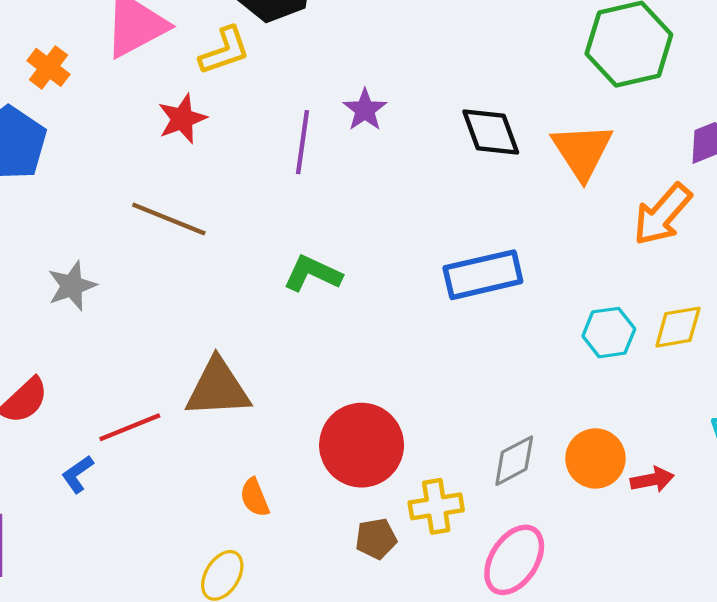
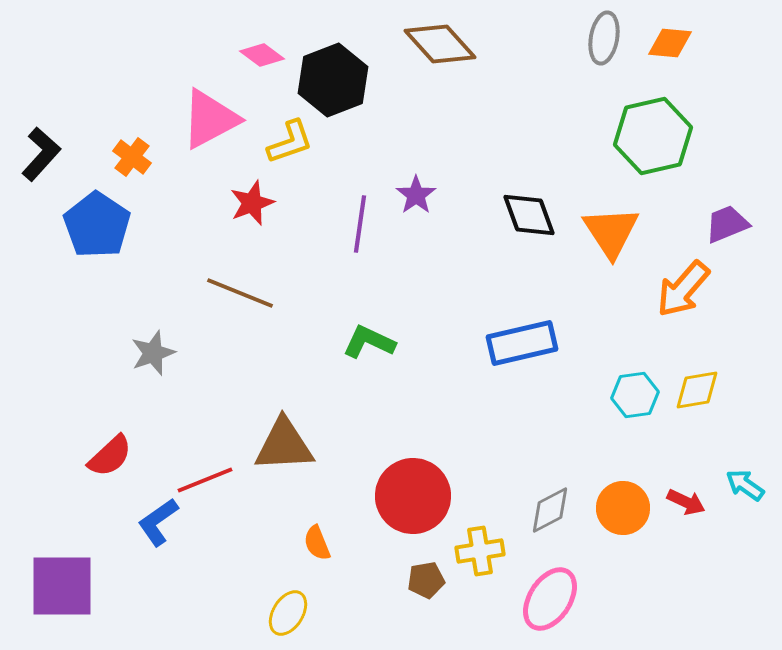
blue L-shape: (77, 474) -> (158, 522), size x1.4
red arrow: (652, 480) -> (686, 502), moved, turned 36

